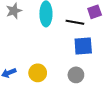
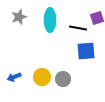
gray circle: (76, 75) -> (63, 79), moved

